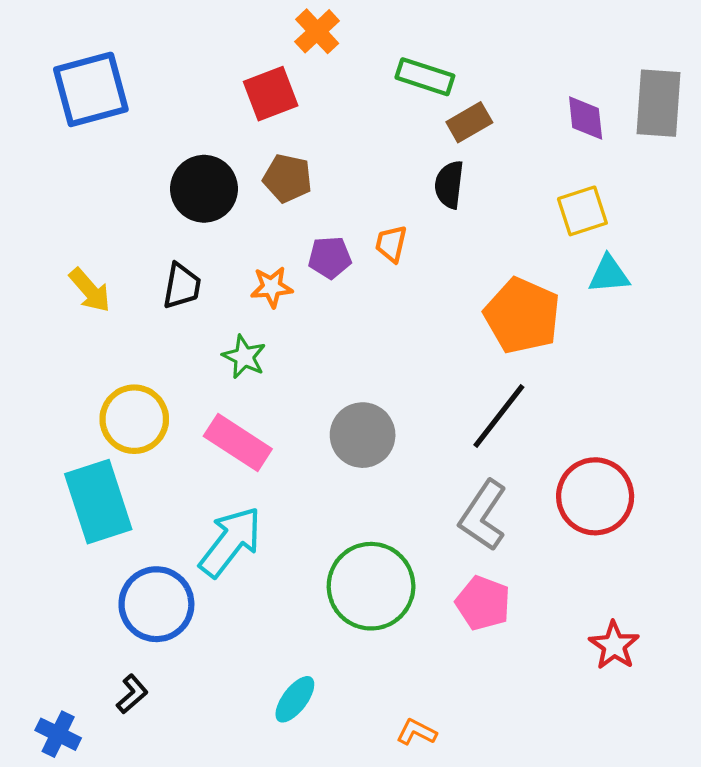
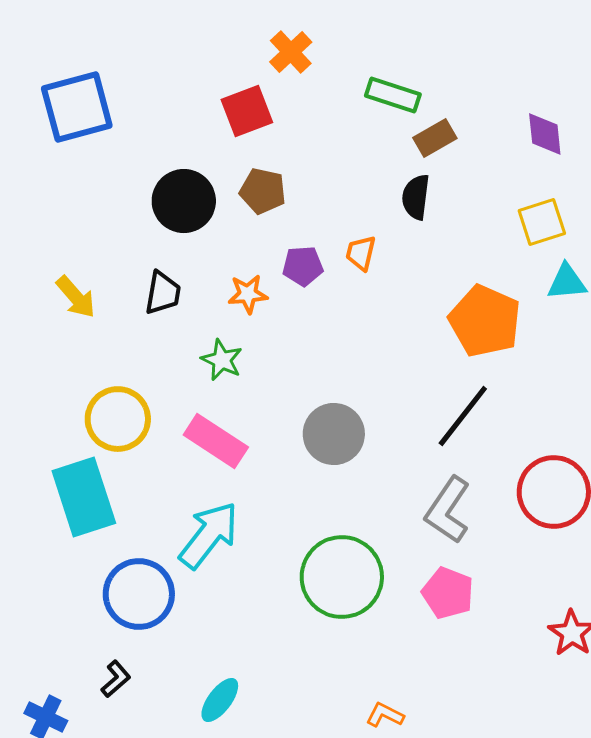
cyan ellipse: (295, 699) -> (220, 700), moved

